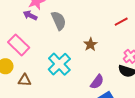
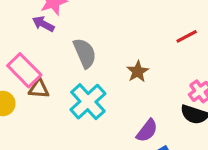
gray semicircle: (59, 21) -> (85, 53), moved
brown triangle: (25, 80) -> (39, 89), moved

